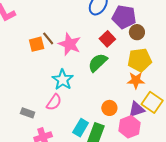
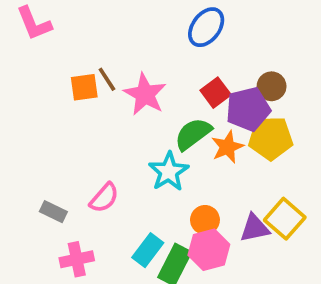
purple pentagon: (124, 17) -> (248, 109), moved, turned -30
cyan star: (63, 80) -> (169, 172), moved
orange star: (136, 80) -> (227, 147), moved, turned -30
pink hexagon: (130, 127) -> (209, 250), moved

